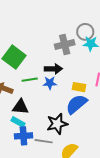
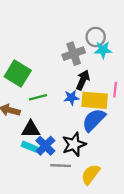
black arrow: (53, 69) -> (83, 80), moved, turned -60
blue star: (50, 83) -> (71, 98), moved
yellow rectangle: (79, 87) -> (95, 100), size x1.6
blue cross: (23, 136) -> (45, 146), moved, turned -36

